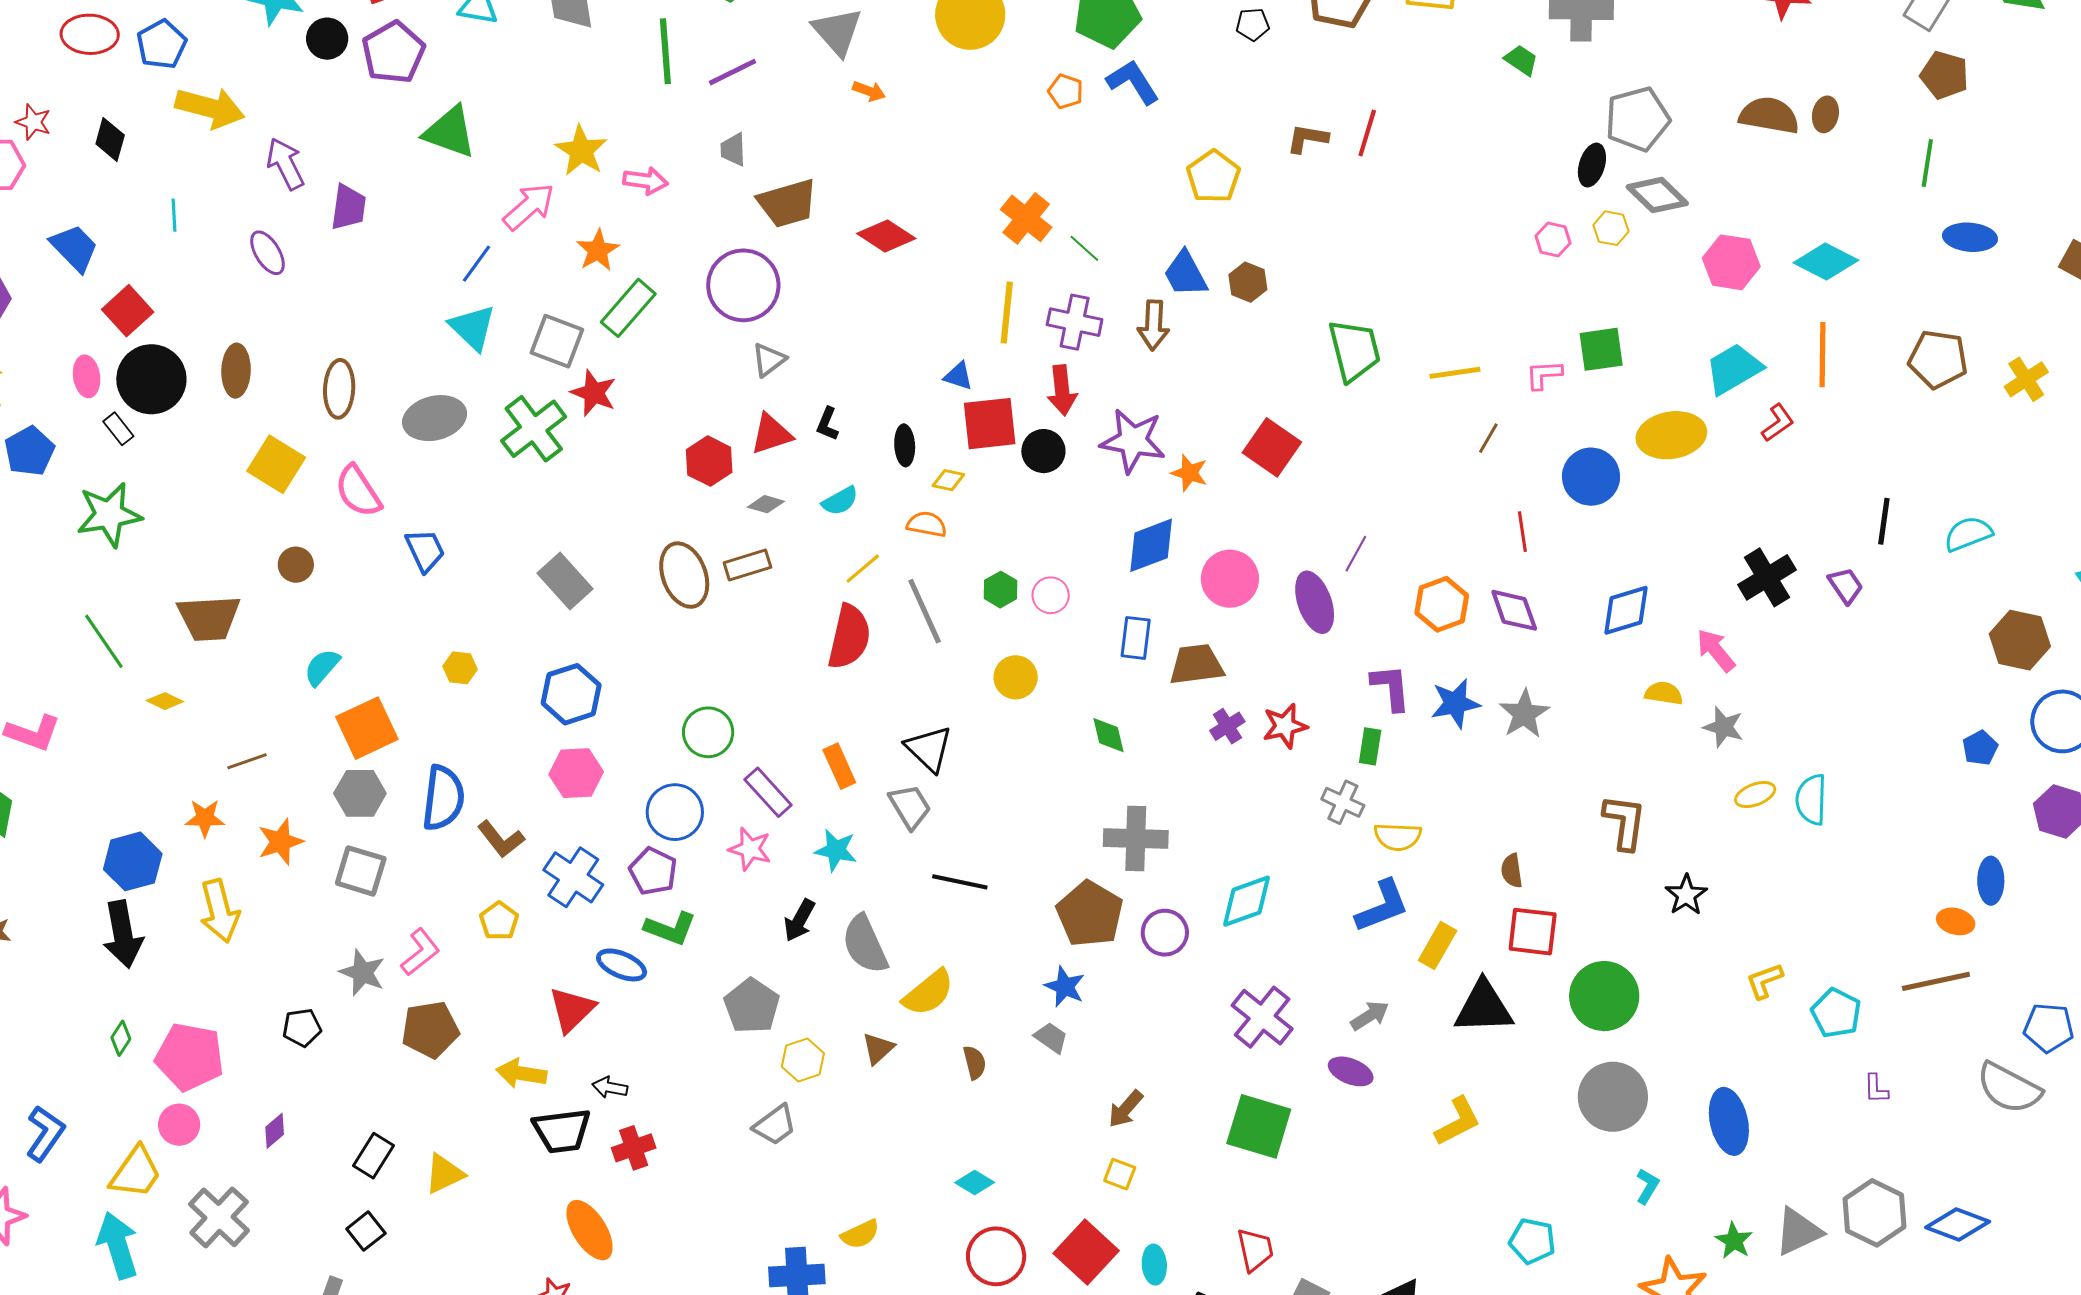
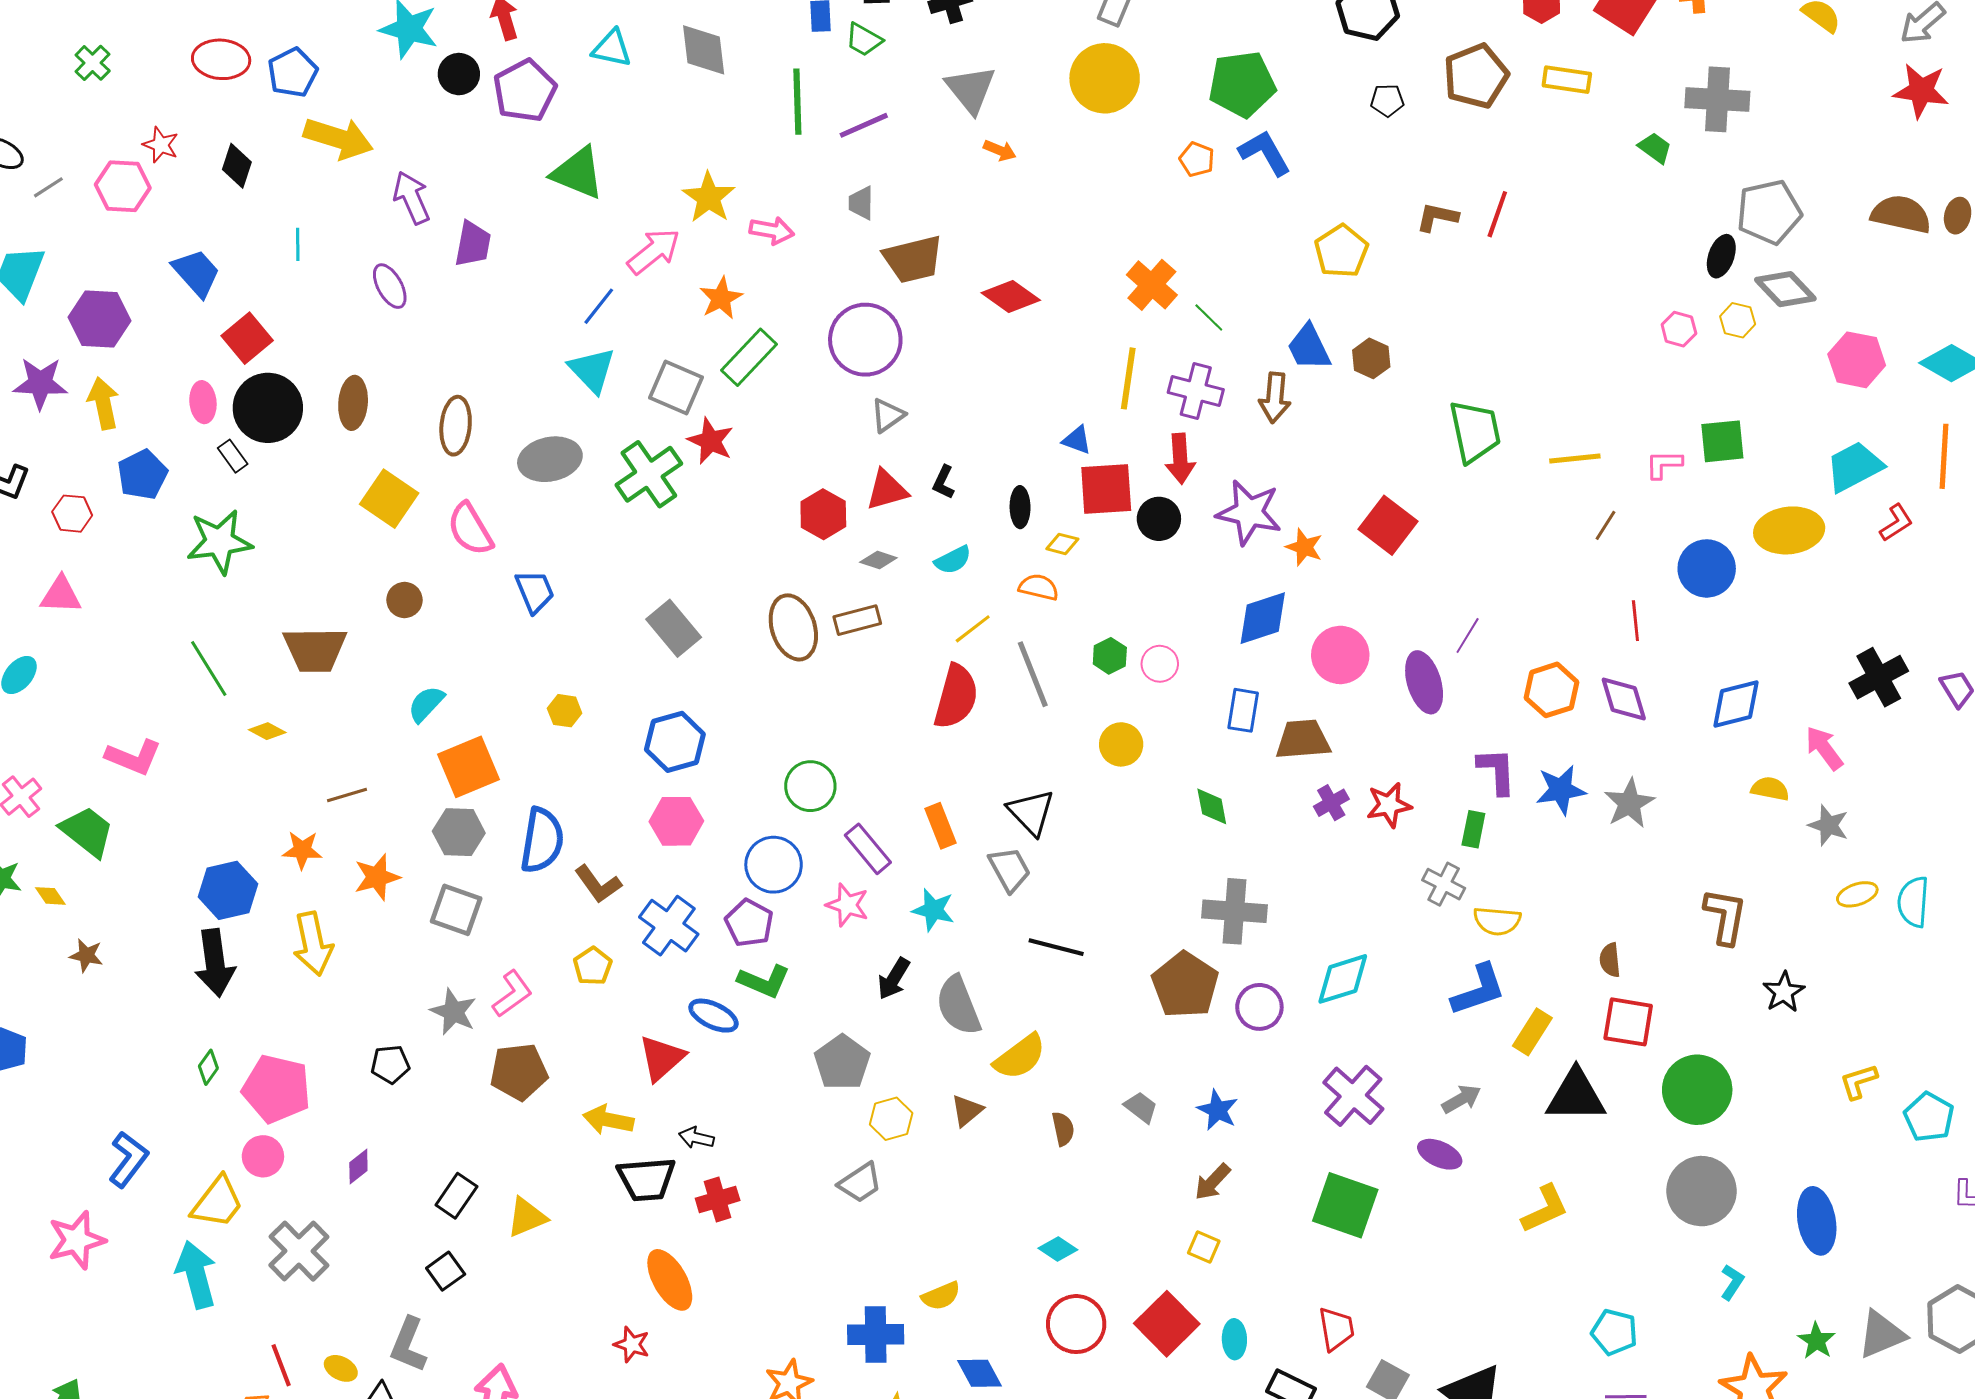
blue star: (1065, 987) -> (1218, 1110), moved

